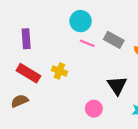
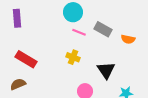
purple rectangle: (26, 39) -> (17, 18), moved
yellow cross: (59, 71) -> (73, 57), moved

